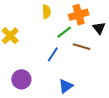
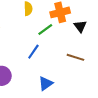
brown line: (82, 47) -> (75, 57), moved

